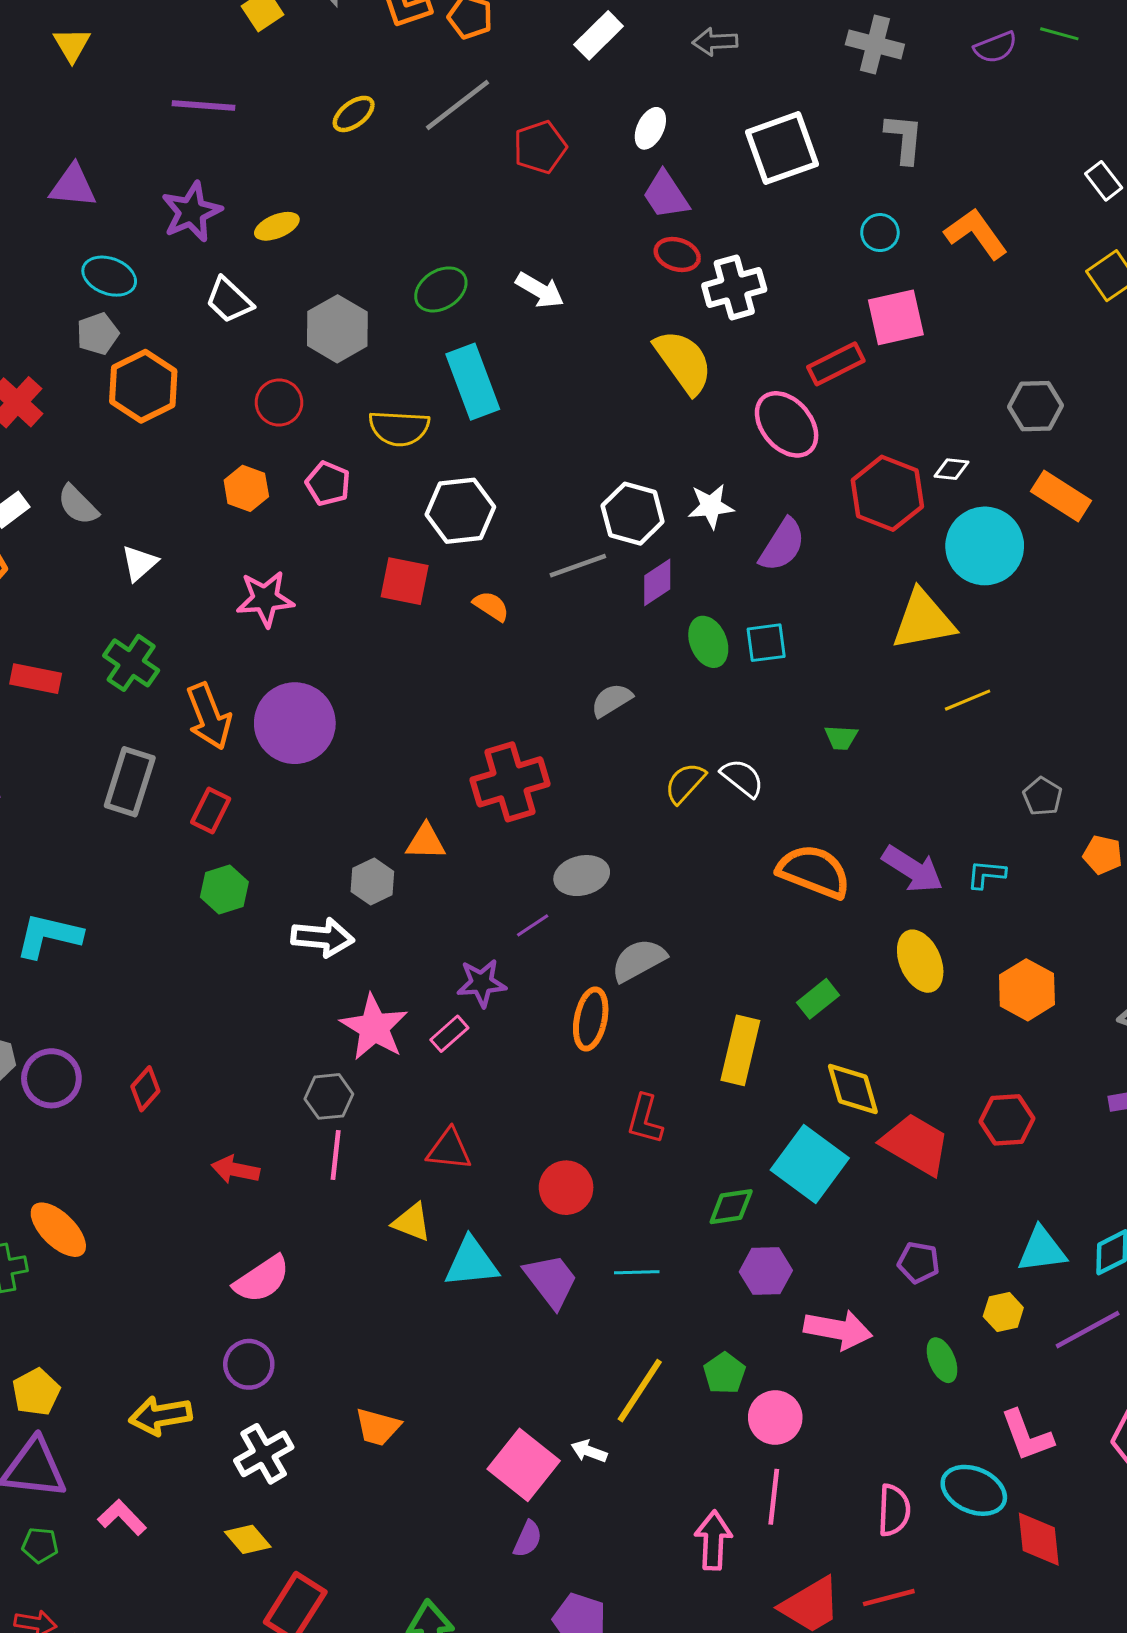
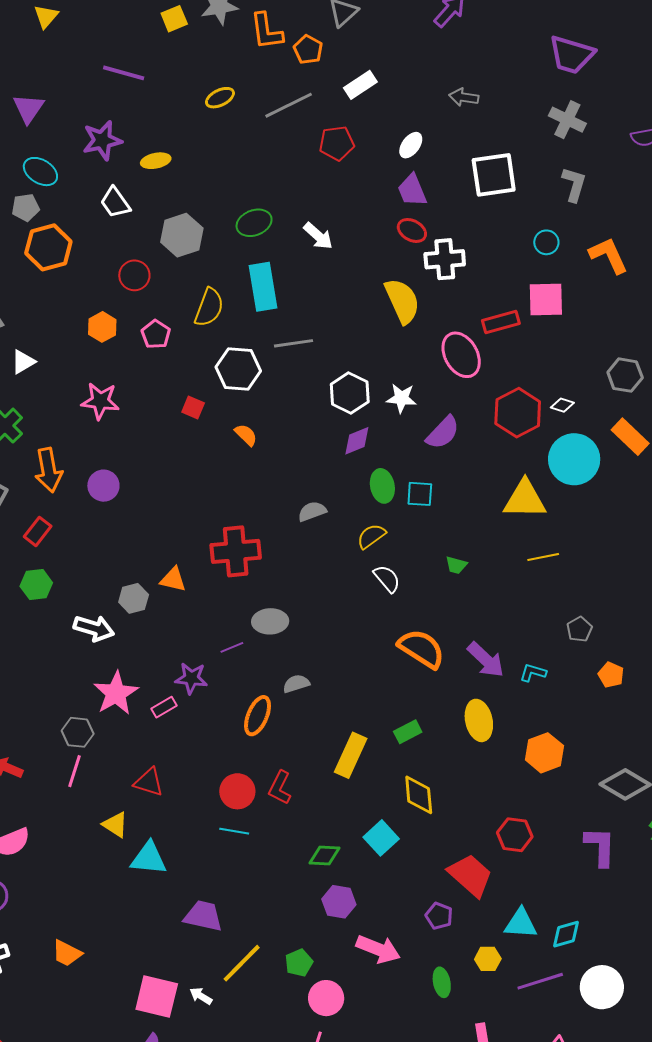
white rectangle: (599, 35) -> (360, 85), moved
purple triangle: (73, 186) -> (28, 108), turned 48
yellow semicircle: (399, 428) -> (209, 307), turned -84
gray line: (578, 566) -> (294, 343), moved
red square: (405, 581) -> (193, 408), size x0.7
purple circle: (295, 723) -> (103, 486), size x0.6
yellow semicircle: (685, 783) -> (371, 536), moved
gray semicircle: (639, 960) -> (296, 684), size x0.7
red trapezoid: (915, 1144) -> (470, 875), moved
cyan square: (810, 1164) -> (381, 838), size x0.7
red circle: (566, 1188) -> (237, 791), moved
cyan line: (637, 1272) -> (234, 831), moved
purple trapezoid: (551, 1281) -> (203, 916), moved, turned -51
pink square: (524, 1465) -> (157, 996), turned -36

